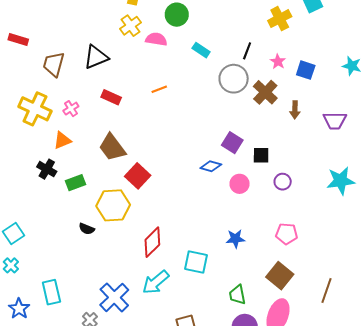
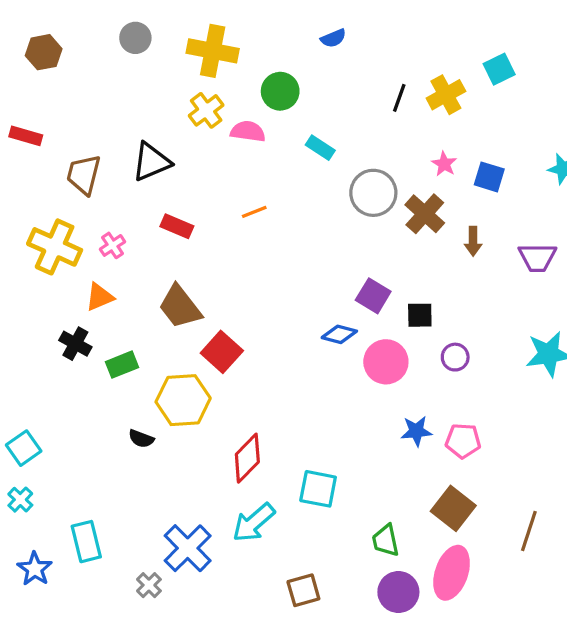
black line: (247, 51) -> (399, 98), moved
pink circle: (240, 184) -> (386, 362), size x1.4
blue star: (235, 239) -> (416, 431), moved

